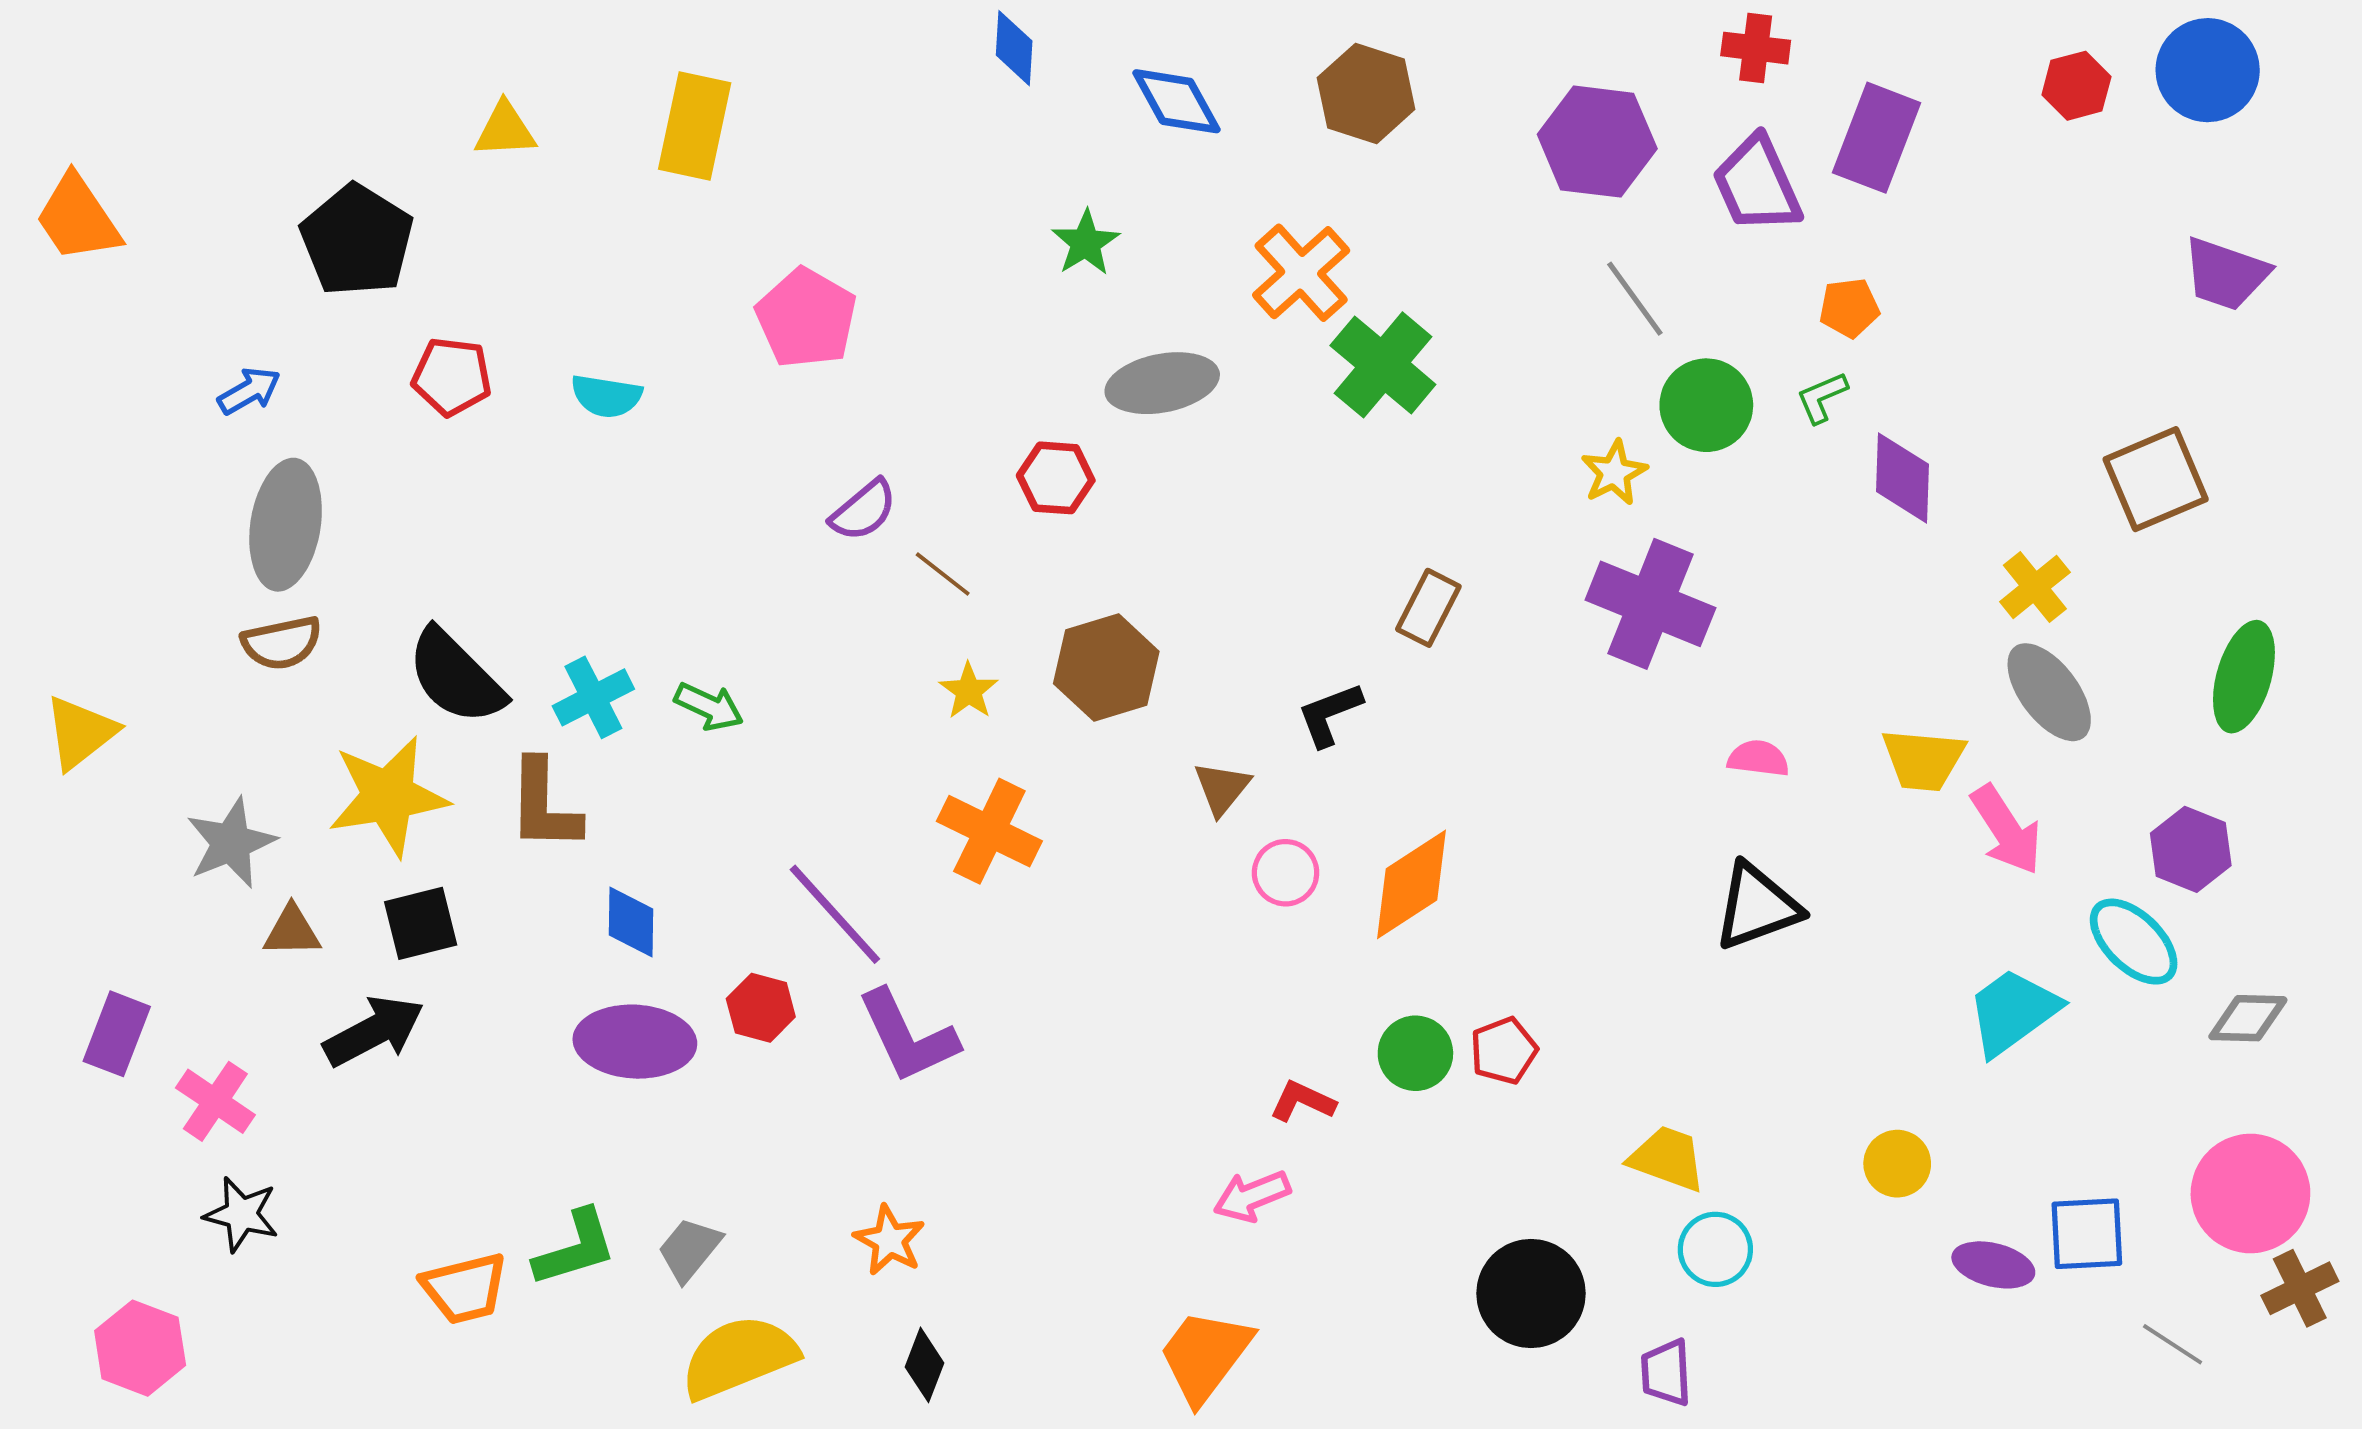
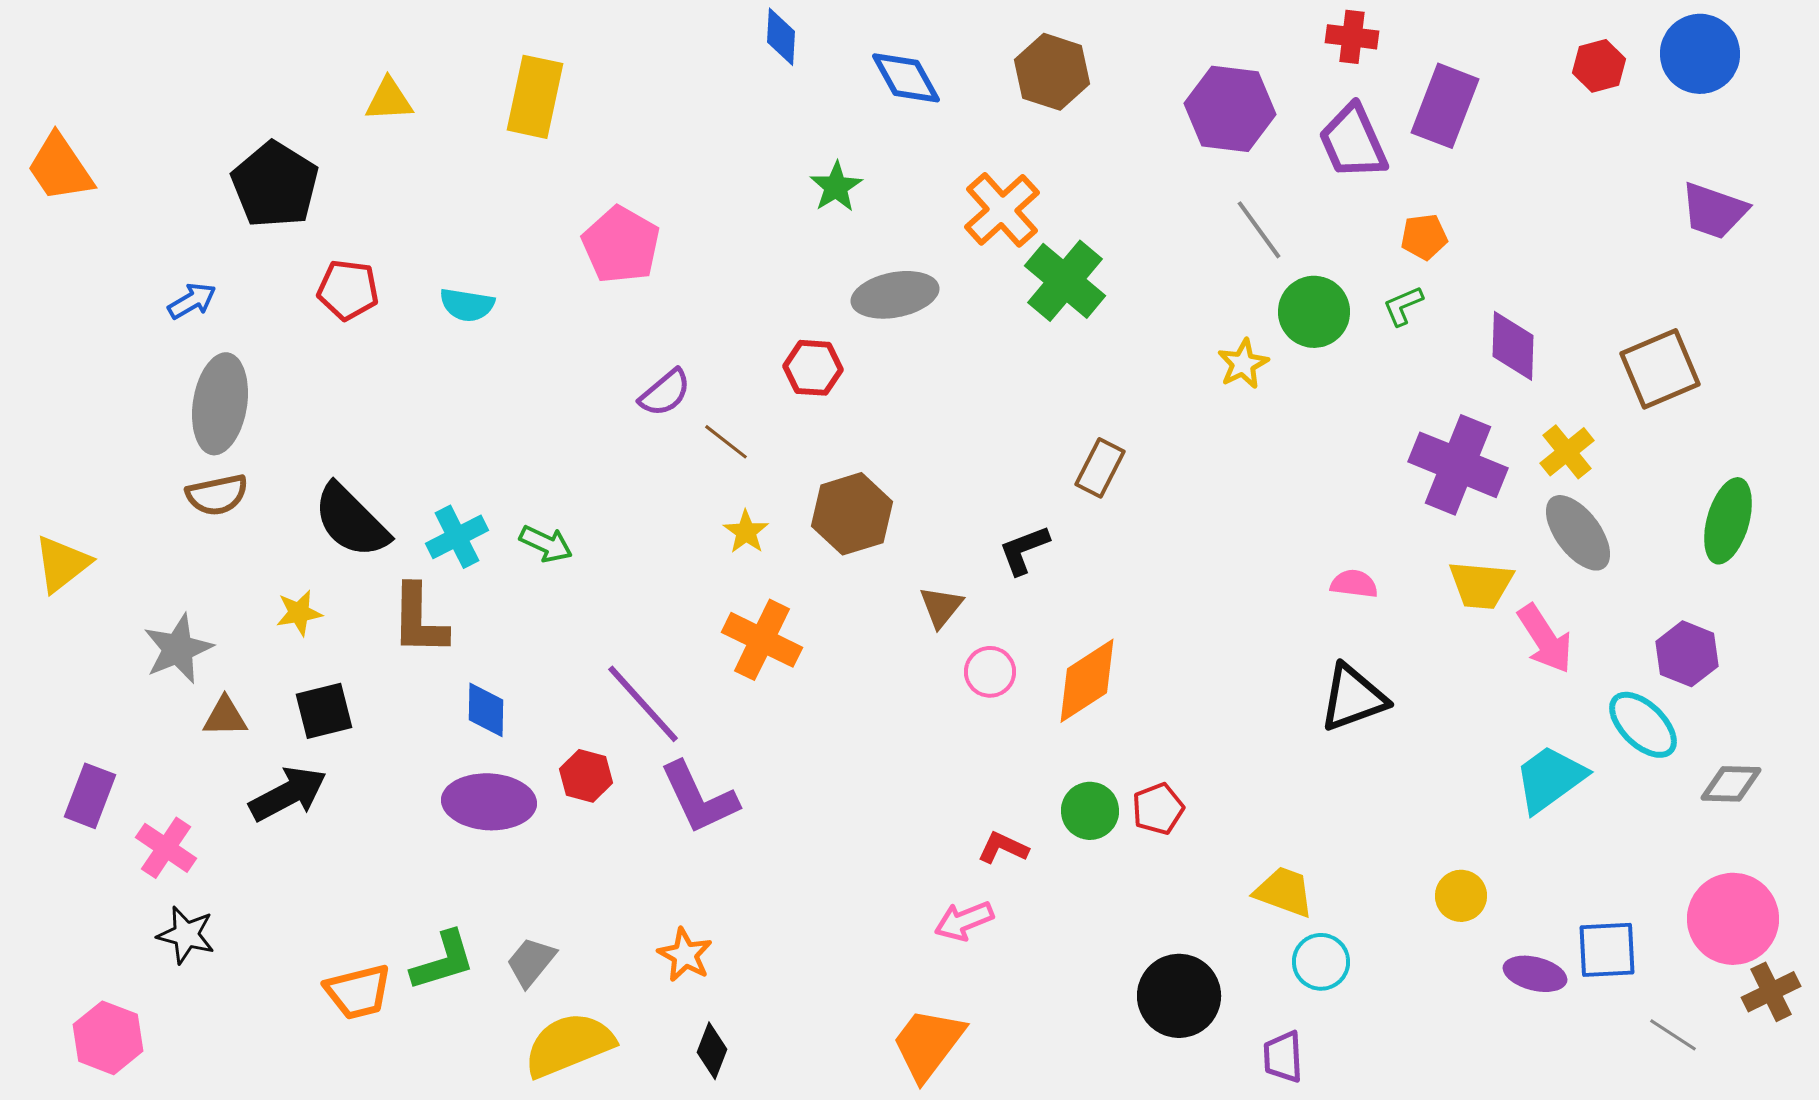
purple diamond: (1902, 478) -> (1513, 346), moved
purple cross: (1650, 604) -> (1458, 465), moved
yellow star: (388, 796) -> (299, 613), size x0.5

